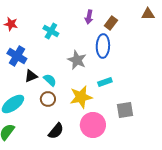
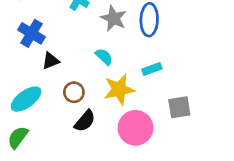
gray star: (77, 60) -> (114, 18), moved
cyan semicircle: (50, 80) -> (104, 57), moved
black semicircle: (56, 131) -> (85, 121), moved

